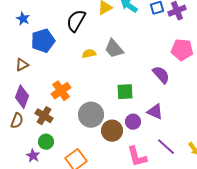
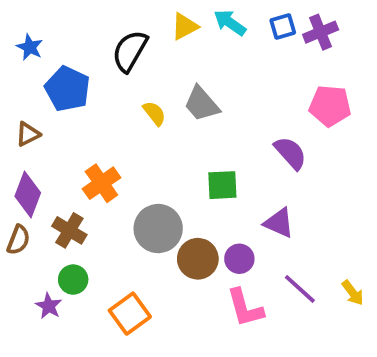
blue pentagon: (43, 41) -> (67, 89), turned -30
yellow semicircle: (89, 54) -> (154, 113), turned 64
purple circle: (133, 122) -> (239, 259), moved

